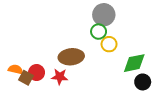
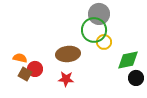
green circle: (99, 32) -> (94, 30), size x1.6
orange semicircle: (16, 69) -> (20, 58), moved
red star: (60, 77) -> (66, 79), moved

